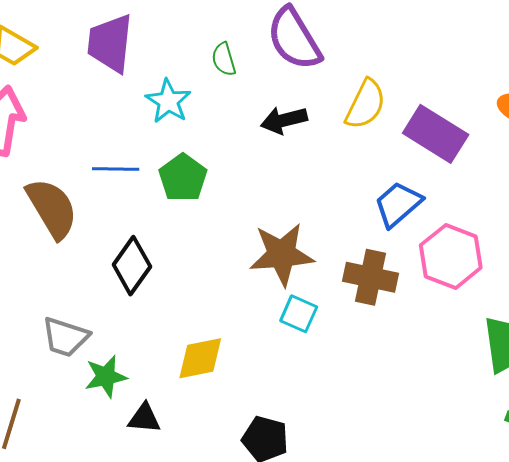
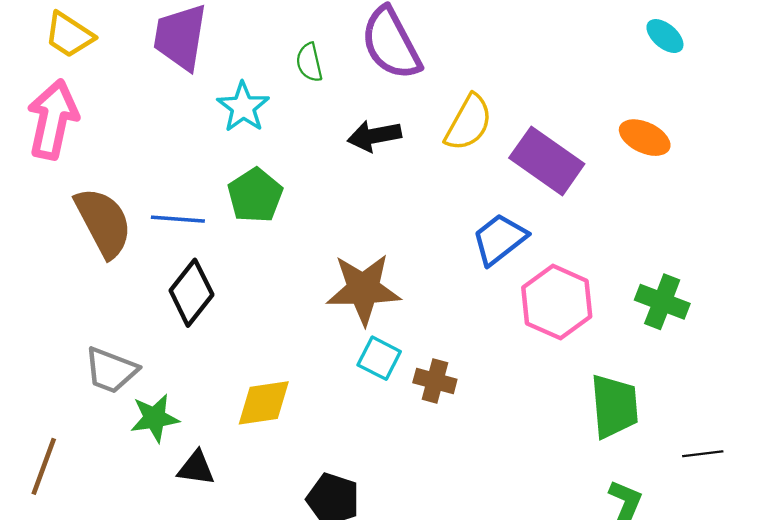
blue line: (116, 169) -> (178, 219), moved
brown cross: (370, 277) -> (435, 381), moved, size x0.7

